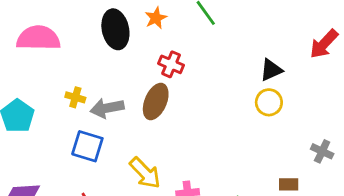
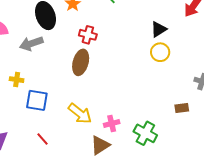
yellow cross: (75, 97) -> (17, 80), moved
gray arrow: (107, 108) -> (31, 44), moved

